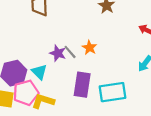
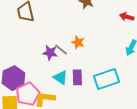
cyan triangle: (39, 72) -> (60, 78), moved
purple rectangle: (82, 85) -> (77, 77), size x0.7

